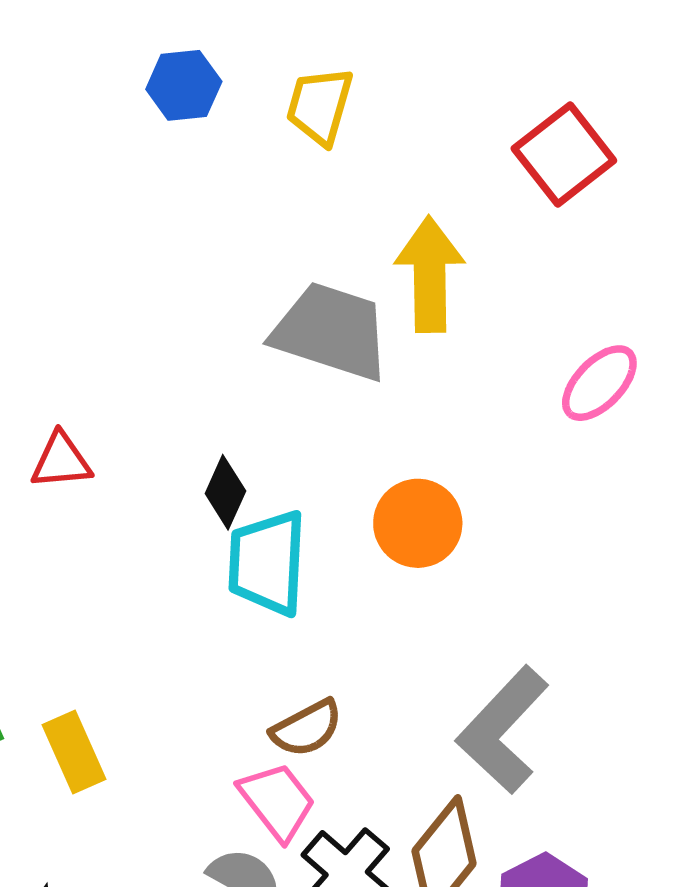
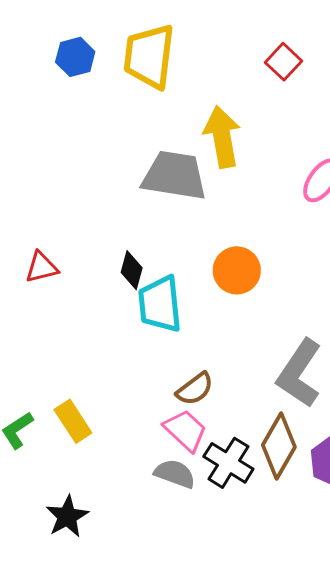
yellow trapezoid: (320, 106) -> (149, 56), size x1.5
red square: (564, 155) -> (283, 62), size x0.7

